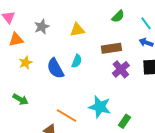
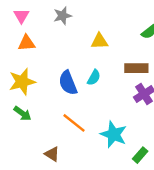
gray star: (42, 27) -> (62, 16), moved
yellow star: (26, 63) -> (22, 82), moved, size x1.6
orange line: (66, 115) -> (74, 123), moved

